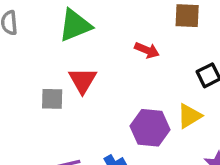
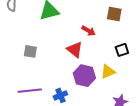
red triangle: (82, 80) -> (75, 50), moved, turned -30

